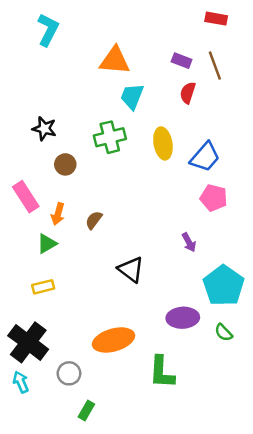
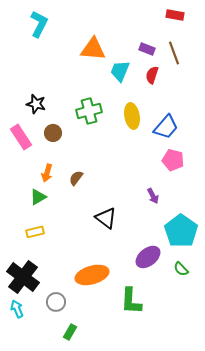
cyan trapezoid: (132, 96) -> (120, 71), moved
pink rectangle: (26, 197) -> (21, 137), moved
purple ellipse: (183, 318) -> (148, 257), turned -35

